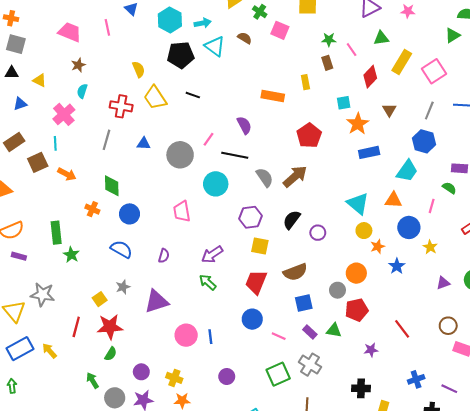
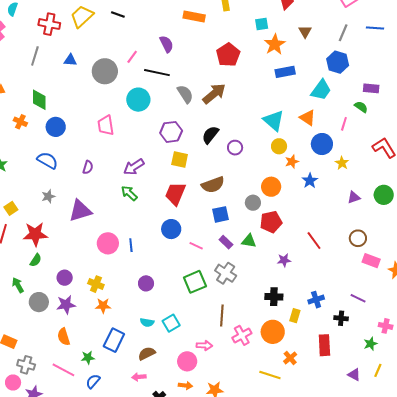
yellow trapezoid: (155, 98) -> (82, 16), turned 80
orange triangle: (393, 200) -> (308, 118), turned 30
yellow square: (100, 299) -> (11, 208), moved
blue cross: (416, 379) -> (316, 300), moved

